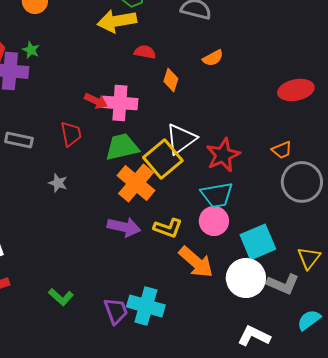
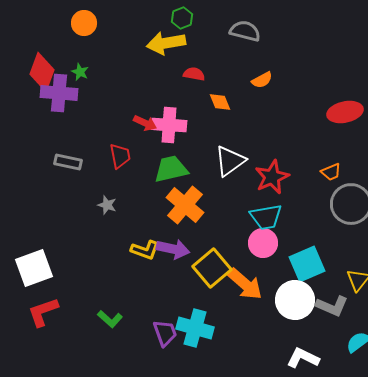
orange diamond: (171, 80) -> (220, 102), turned -40
yellow square: (163, 159) -> (212, 268), moved
yellow L-shape: (168, 228) -> (145, 250), moved

